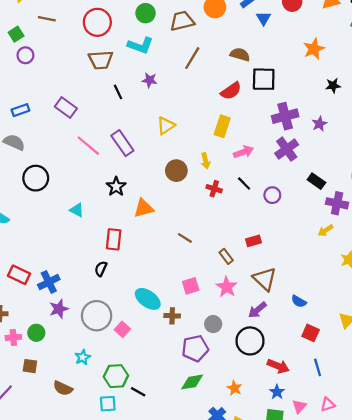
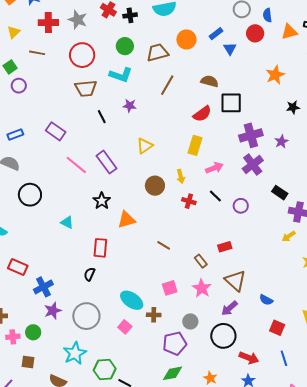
red rectangle: (19, 275) -> (18, 267), moved
pink square: (122, 329) -> (125, 327), moved
cyan star: (83, 357) -> (75, 353), size x1.6

